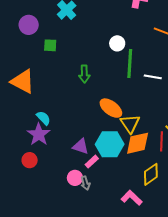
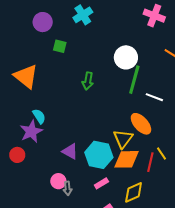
white circle: (117, 43) -> (126, 57), size x1.5
orange ellipse: (111, 108) -> (141, 124), moved
pink rectangle: (92, 162) -> (101, 183), moved

